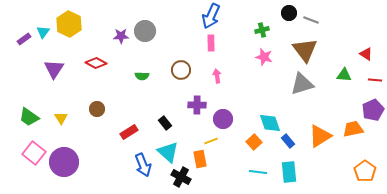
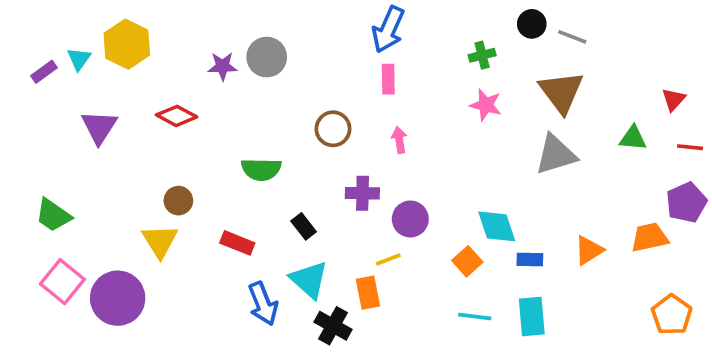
red triangle: (366, 54) -> (674, 99), turned 40
green semicircle: (142, 76) -> (261, 169), moved, size x1.5
yellow triangle: (61, 118) -> (160, 241), moved, size x1.5
red rectangle: (129, 132) -> (237, 243), turned 54
orange triangle: (320, 136) -> (589, 250), size x0.7
blue rectangle: (288, 141) -> (530, 259), turned -48

